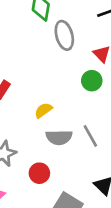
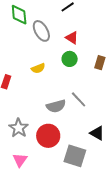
yellow semicircle: (43, 110) -> (38, 68), moved, turned -152
red circle: (39, 173) -> (48, 136), size x1.5

